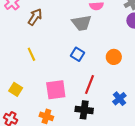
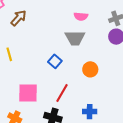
gray trapezoid: (82, 23) -> (75, 38), moved
blue cross: (119, 99) -> (90, 112), turned 32

